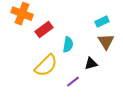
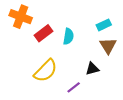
cyan semicircle: (68, 45) -> (68, 36), moved

